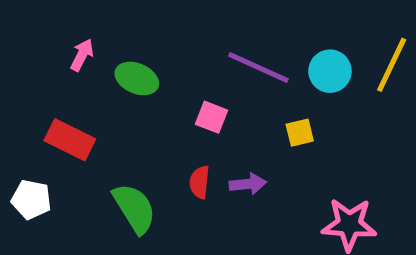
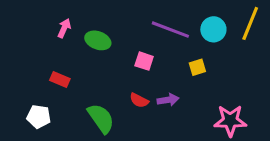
red rectangle: (70, 140) -> (60, 79), size x0.7
red semicircle: (200, 182) -> (139, 100), turned -66

